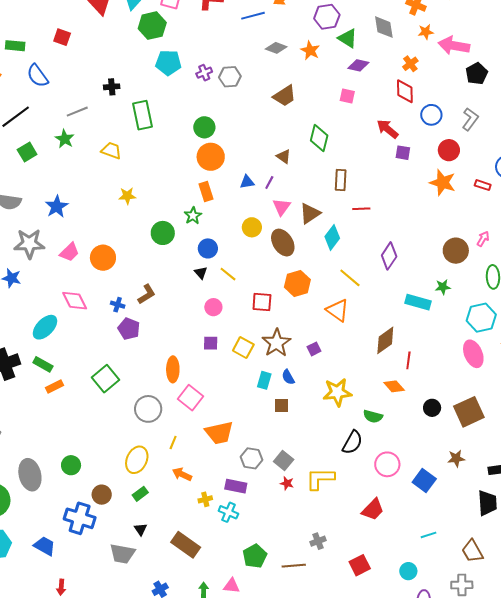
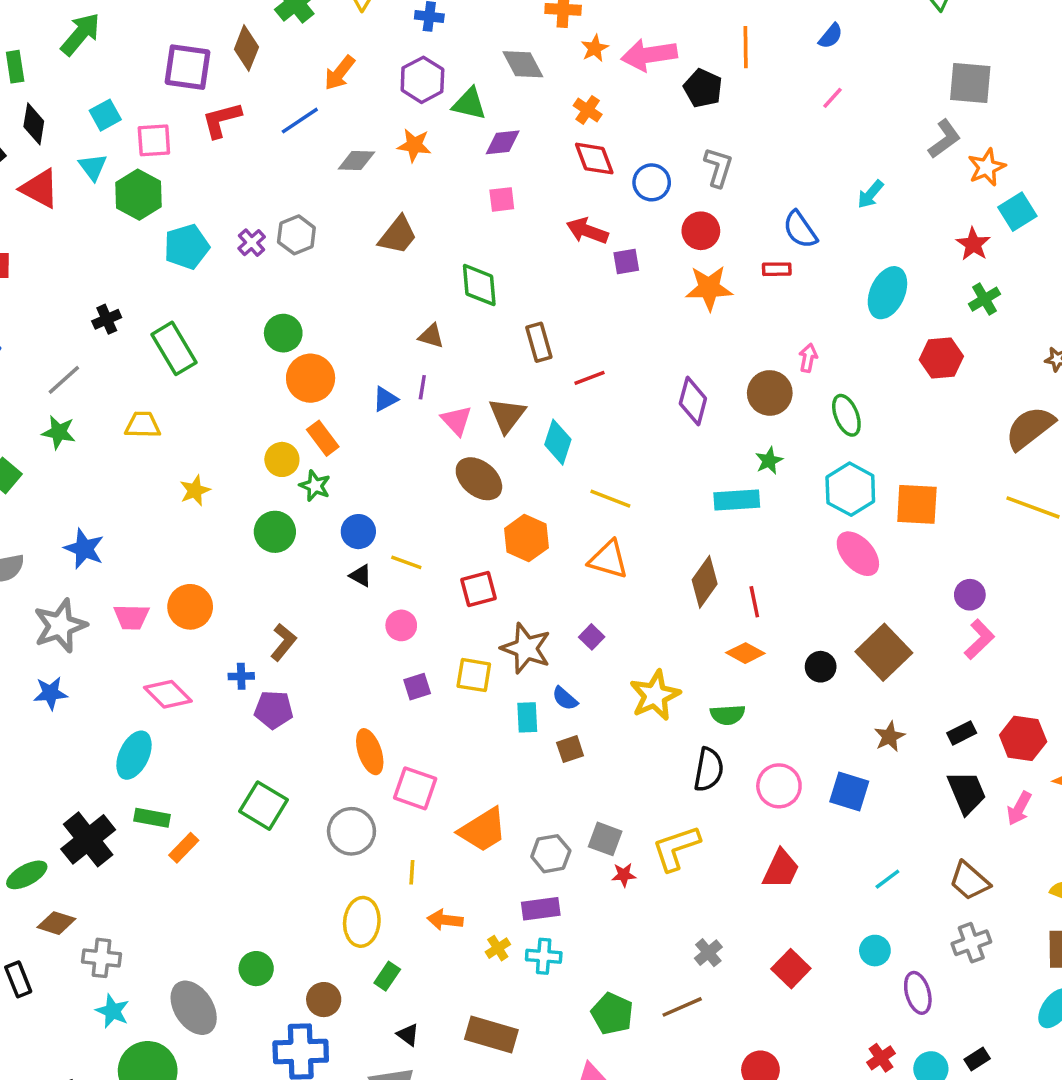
yellow circle: (252, 227) -> (282, 459), moved
pink trapezoid: (69, 252) -> (131, 617), turned 65
purple diamond: (389, 256) -> (693, 401), moved

